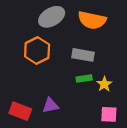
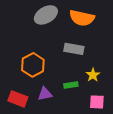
orange hexagon: (37, 50) -> (33, 65), moved
green rectangle: (84, 79) -> (71, 85), moved

